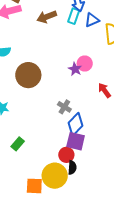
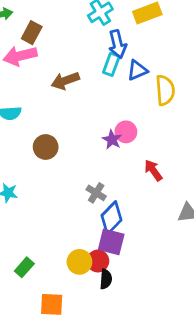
brown arrow: (47, 17) -> (65, 81), moved
brown circle: (28, 75) -> (46, 147), size x0.7
green rectangle: (18, 144) -> (24, 267), moved
yellow circle: (55, 176) -> (79, 262), moved, size x0.7

